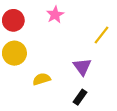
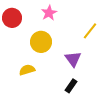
yellow circle: (14, 53) -> (41, 42), moved
yellow semicircle: (42, 79) -> (27, 70), moved

